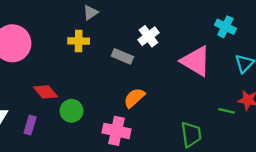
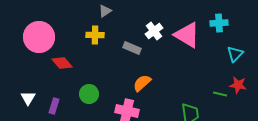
cyan cross: (225, 27) -> (219, 23), turned -30
pink triangle: (196, 61) -> (187, 35), moved
red diamond: (45, 92) -> (62, 63), moved

